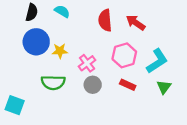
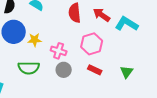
cyan L-shape: (157, 61) -> (127, 24), moved, turned -115
pink cross: (87, 63) -> (59, 51), turned -35

